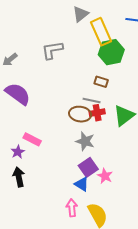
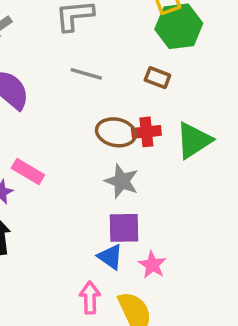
gray line: (92, 100) -> (86, 74), moved
purple square: (88, 167) -> (124, 228), turned 30
pink star: (105, 176) -> (152, 265), moved

